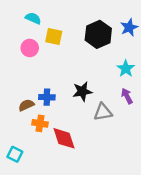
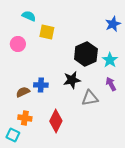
black hexagon: (98, 34) -> (86, 54), moved
pink circle: (30, 48) -> (18, 44), moved
orange cross: (40, 123) -> (25, 118), moved
red diamond: (64, 138) -> (56, 121), turned 45

